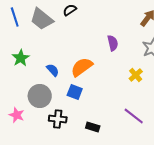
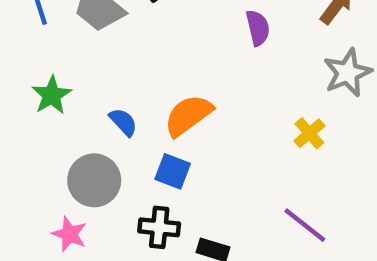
purple semicircle: (113, 43) -> (258, 28), moved
pink star: (17, 115) -> (70, 234), moved
black cross: (58, 119) -> (159, 227), moved

